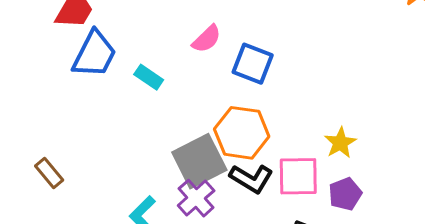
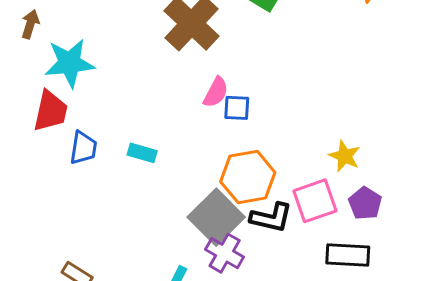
pink semicircle: (207, 39) -> (216, 92), moved
blue trapezoid: (94, 54) -> (83, 148), size x0.7
blue square: (253, 64) -> (237, 108), size x0.7

